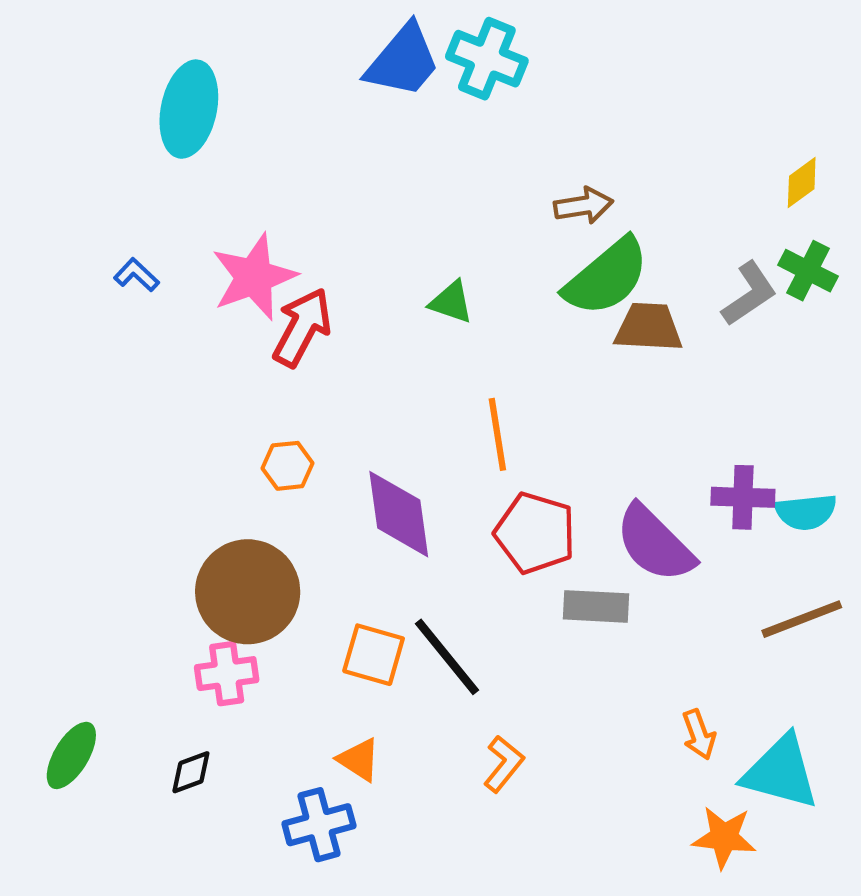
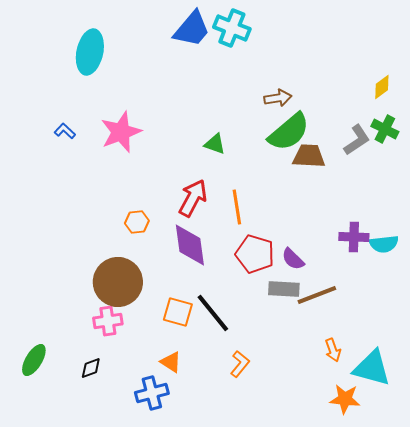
red arrow: (302, 327) -> (193, 198), moved
purple semicircle: (655, 543) -> (293, 259), moved, size x0.6
brown line: (802, 619) -> (317, 295), moved

